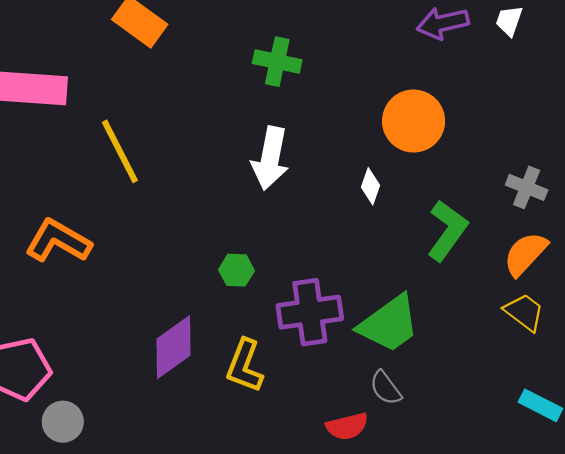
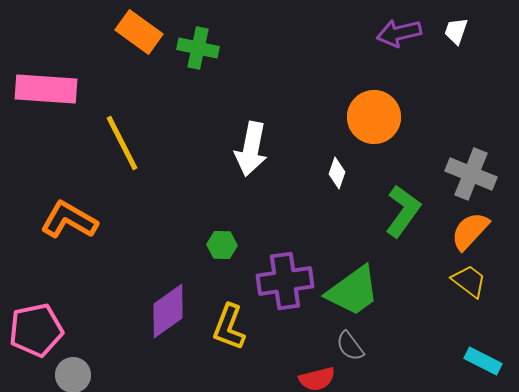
green cross: (277, 62) -> (198, 48), moved
gray cross: (527, 187) -> (471, 174), size x1.4

